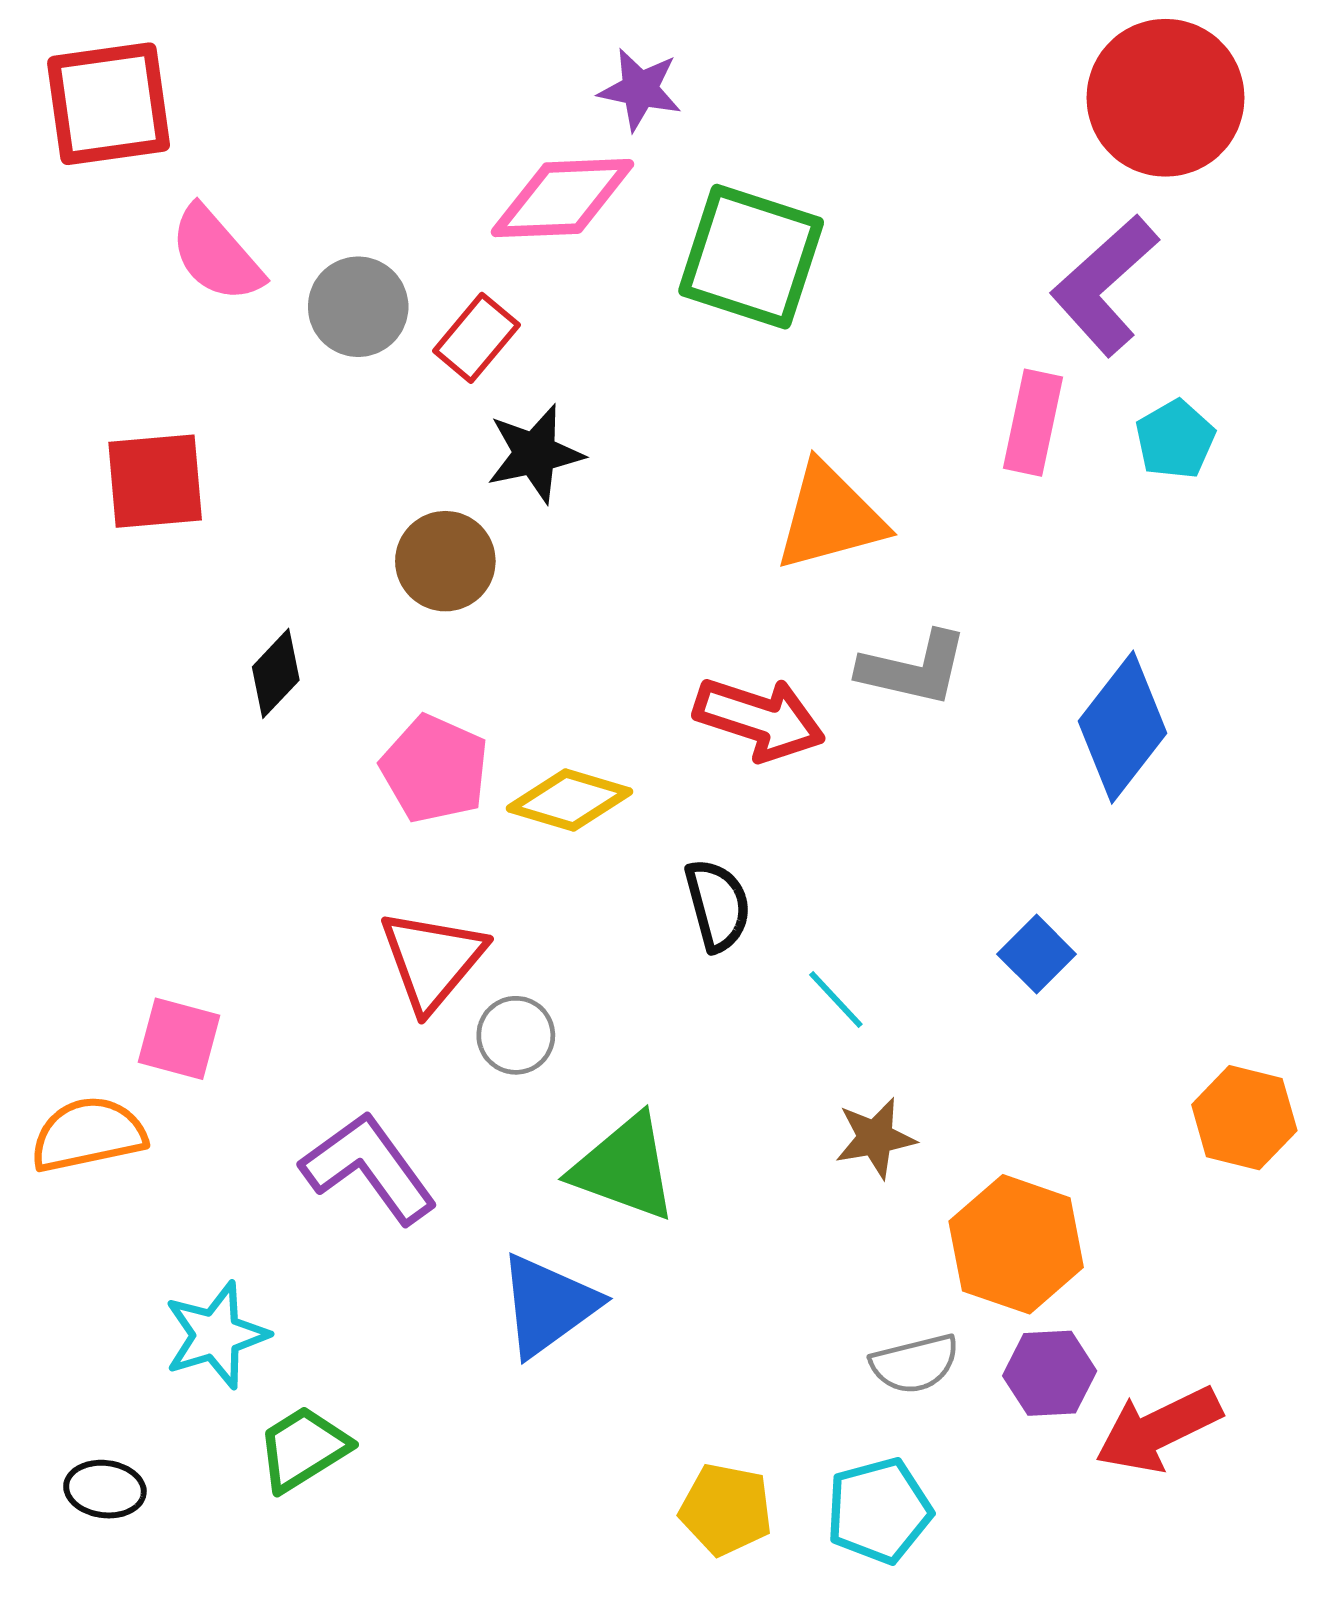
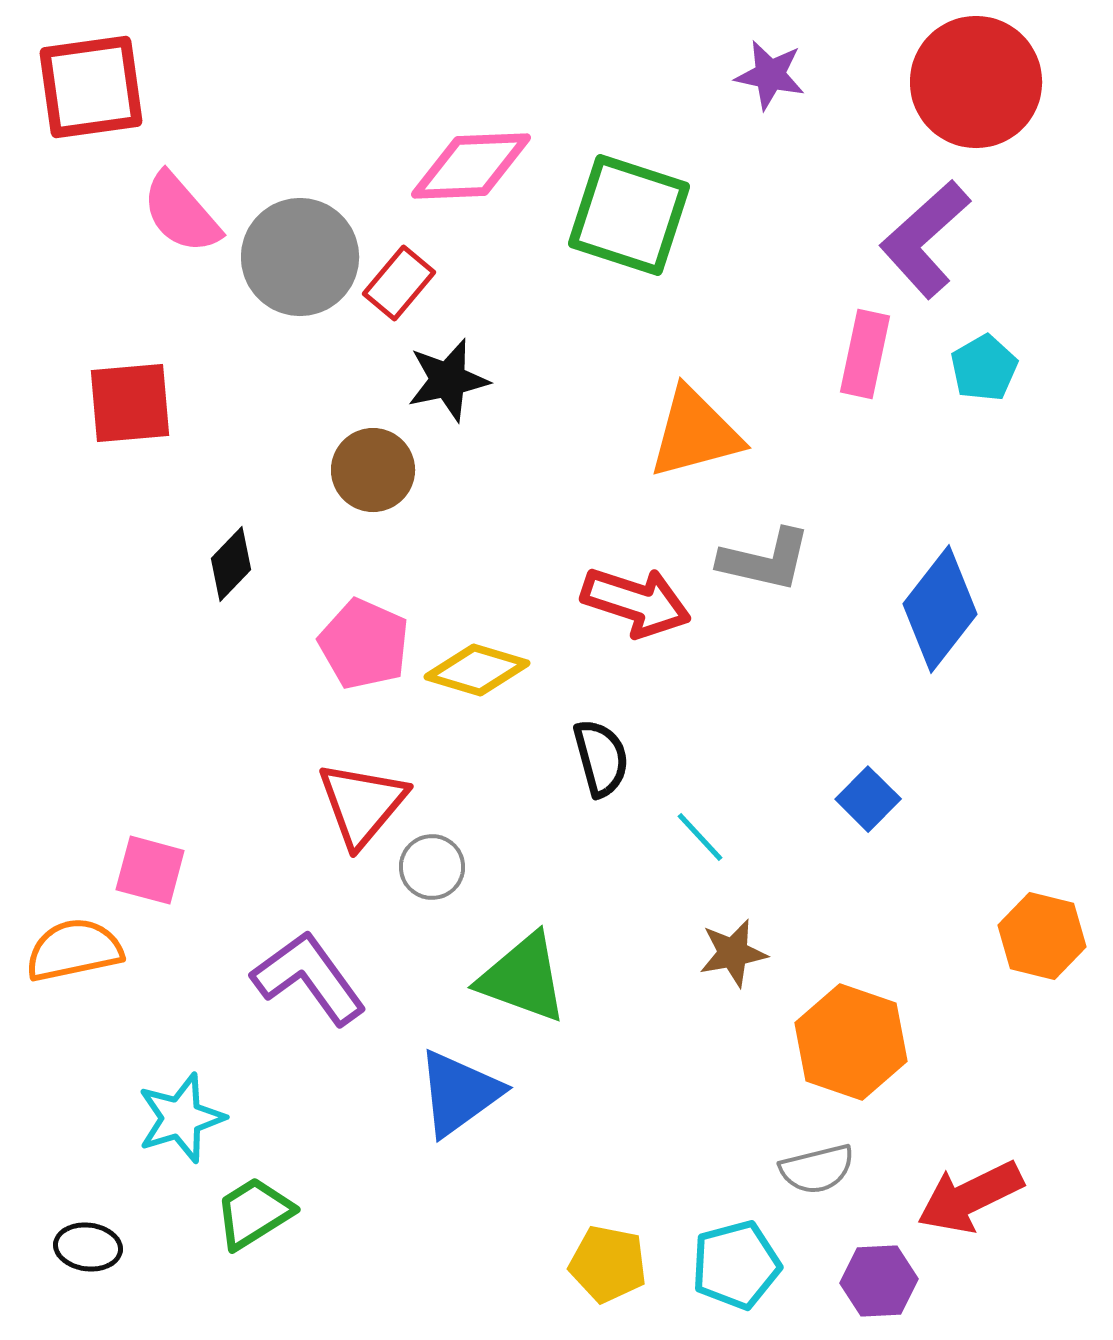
purple star: (640, 89) -> (770, 75), moved
gray circle: (358, 307) -> (300, 257), size x1.4
gray semicircle: (915, 1364) -> (817, 1169), moved
purple hexagon: (1050, 1373) -> (879, 1281), moved

